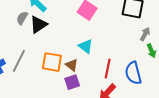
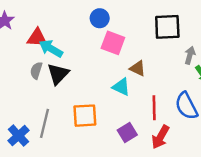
brown triangle: (72, 65) -> (138, 68), moved
purple square: (72, 82) -> (127, 133), moved

